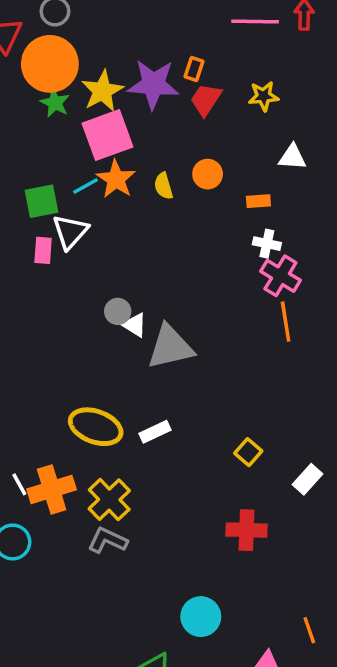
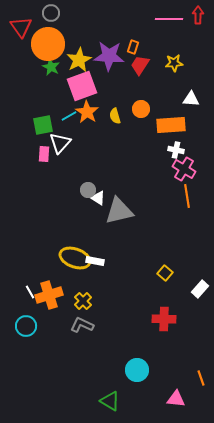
orange rectangle: (258, 201) -> (171, 125), size x2.0
white rectangle: (155, 432) -> (95, 261), moved, turned 36
yellow cross: (109, 500) -> (83, 301), size x0.7

